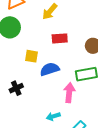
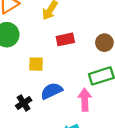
blue semicircle: (50, 69) -> (52, 91), moved

